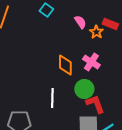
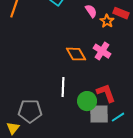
orange diamond: (65, 65) -> (76, 54), turned -30
green circle: (84, 89) -> (87, 101), moved

